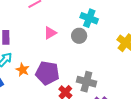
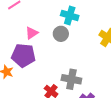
purple pentagon: (47, 73) -> (23, 55), moved

